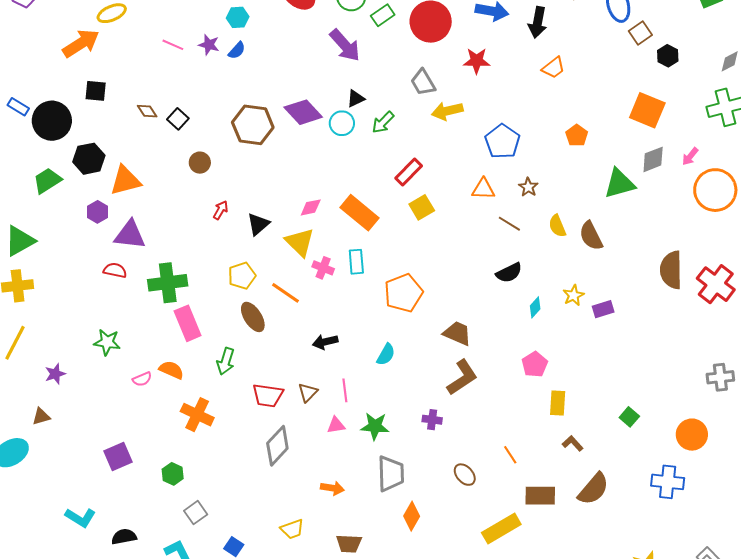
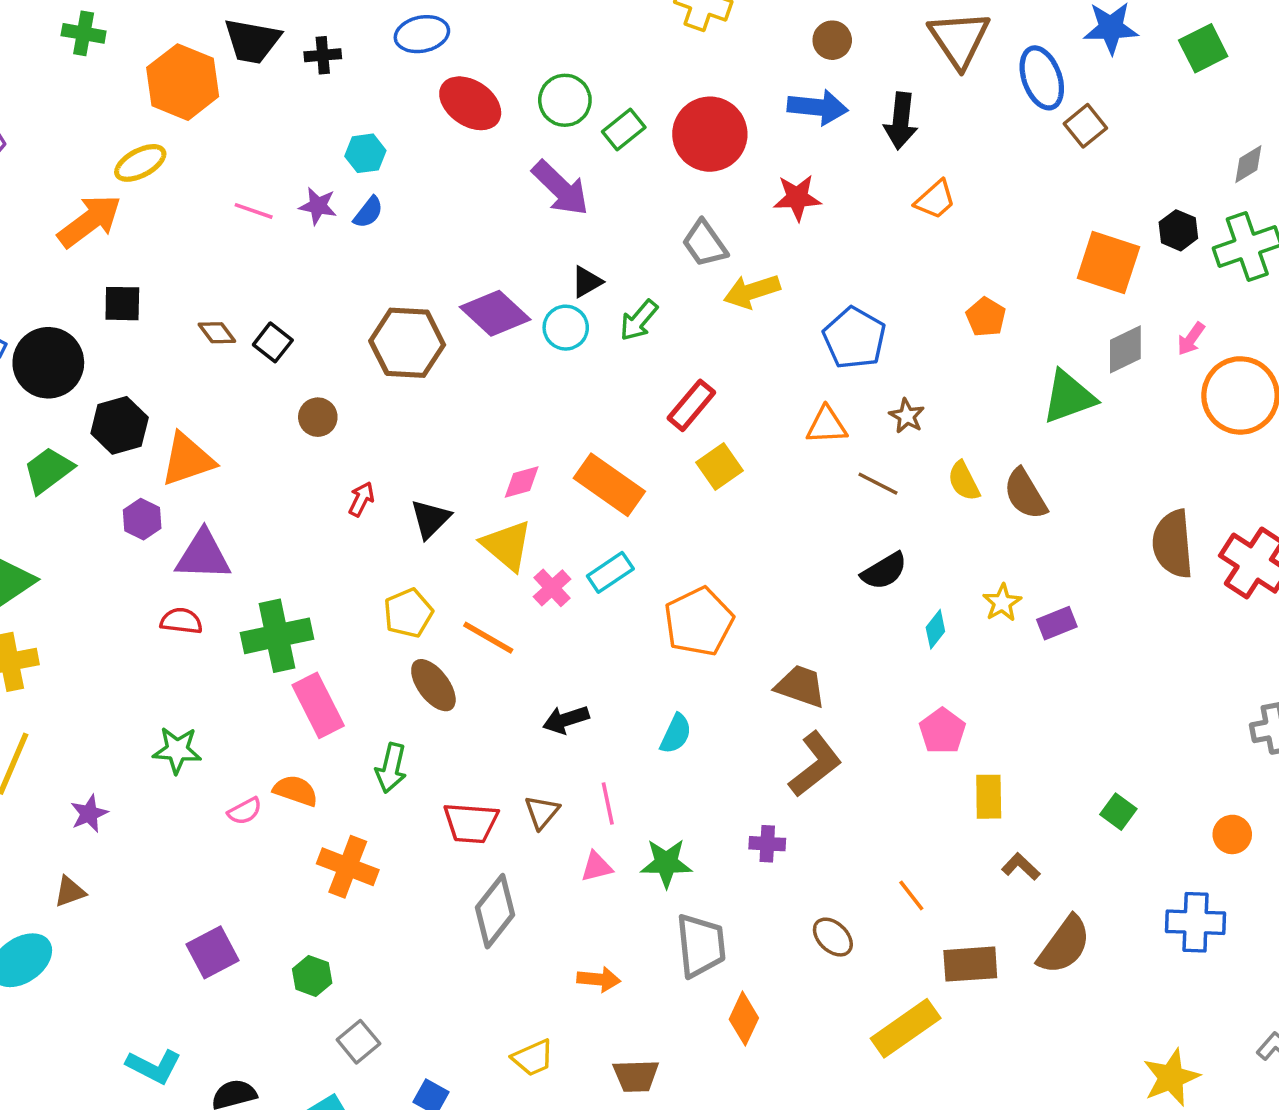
black hexagon: (668, 56) -> (1178, 230), moved
cyan rectangle: (356, 262) -> (610, 572), turned 65
pink cross: (323, 268) -> (552, 588), turned 30
orange circle: (692, 435) -> (1232, 834), size x0.7

